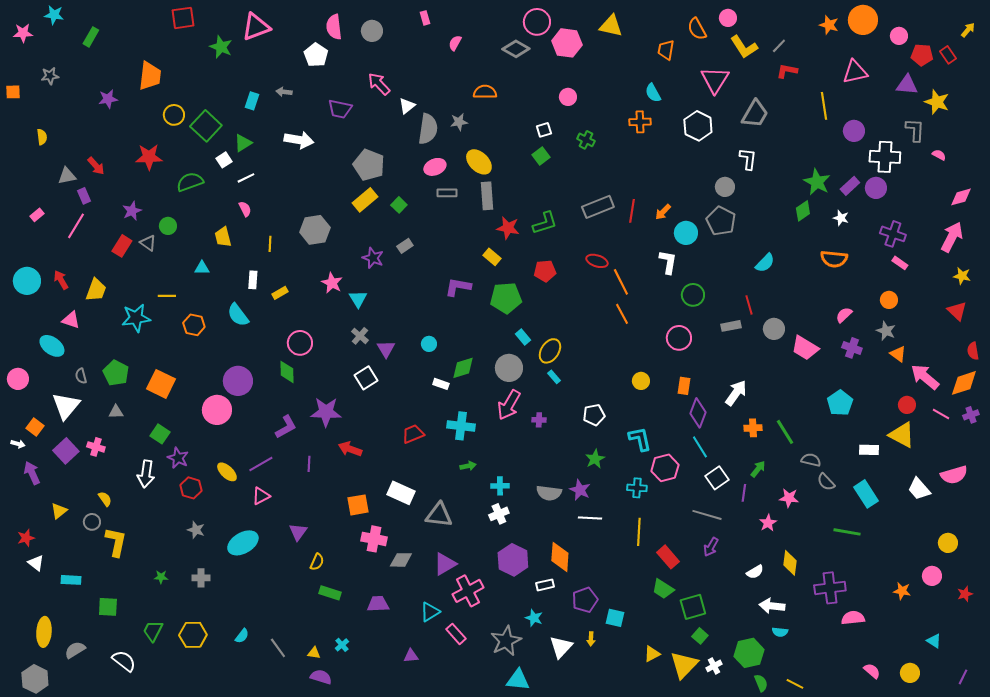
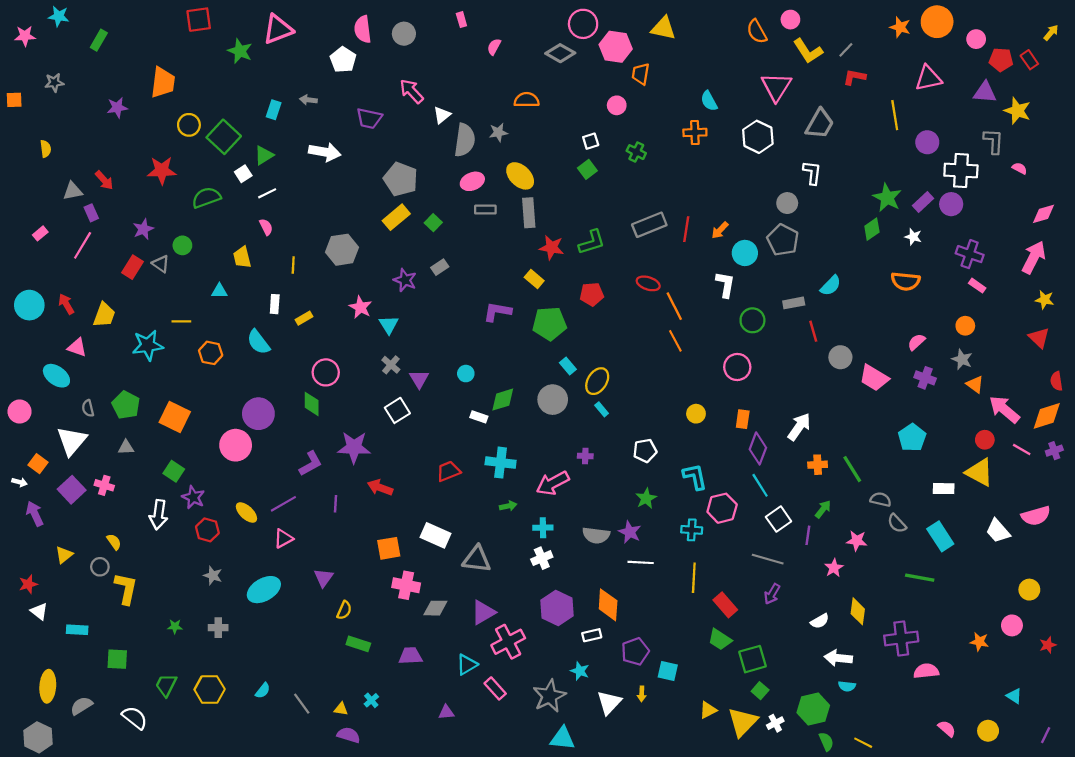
orange trapezoid: (666, 50) -> (641, 74), moved
gray rectangle: (731, 326) -> (794, 303), moved
pink arrow: (509, 405) -> (553, 483), moved, turned 32

